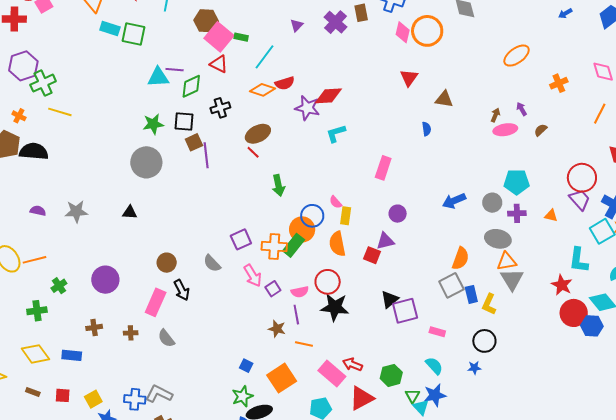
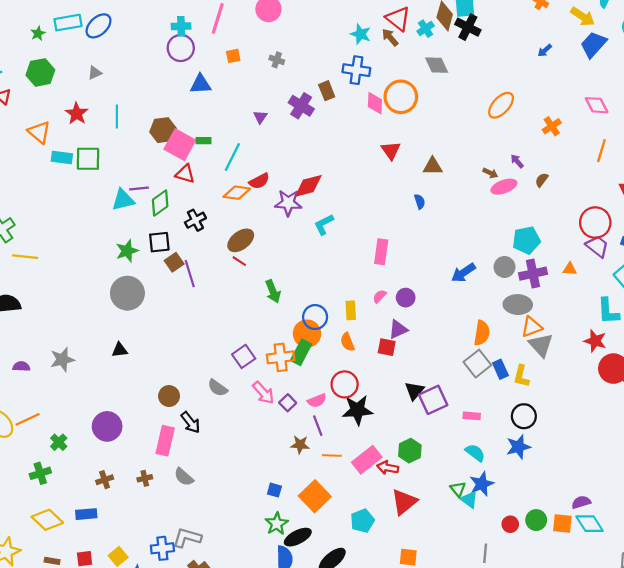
brown arrow: (495, 115) -> (490, 173), turned 104
pink semicircle: (336, 202) -> (380, 296), moved, turned 96
purple cross: (517, 213) -> (533, 274), size x1.4
orange semicircle: (337, 244) -> (347, 342), size x0.7
blue star: (474, 368) -> (518, 447), size x1.6
pink rectangle: (332, 374) -> (367, 460), moved, turned -68
green hexagon: (391, 375) -> (410, 451), moved

